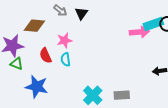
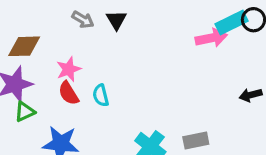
brown diamond: (34, 26) -> (24, 46), moved
pink star: (64, 40) -> (69, 69), moved
green triangle: (17, 64) -> (25, 112), turned -40

